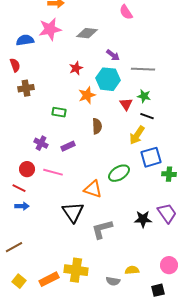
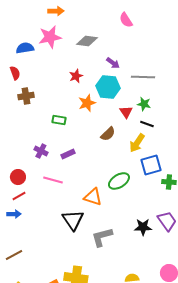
brown semicircle: (97, 126) -> (108, 134), moved, turned 49
red circle: (27, 169) -> (18, 177), moved
red line: (19, 188) -> (19, 196), turned -56
blue arrow: (22, 206) -> (14, 214), moved

